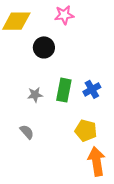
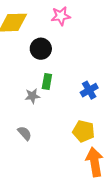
green rectangle: (64, 90) -> (47, 81), moved, size x0.7

